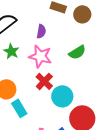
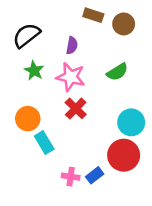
cyan circle: (62, 96) -> (131, 122), moved

